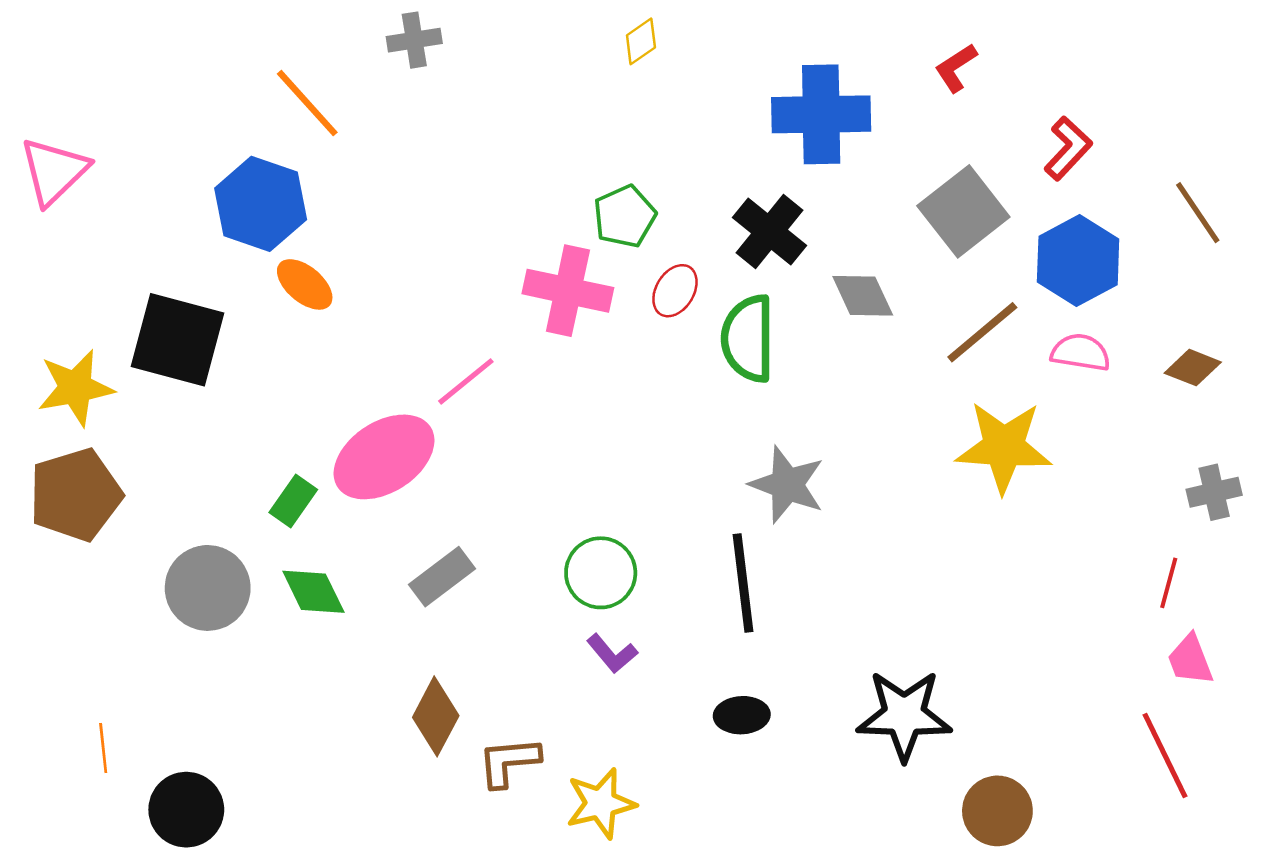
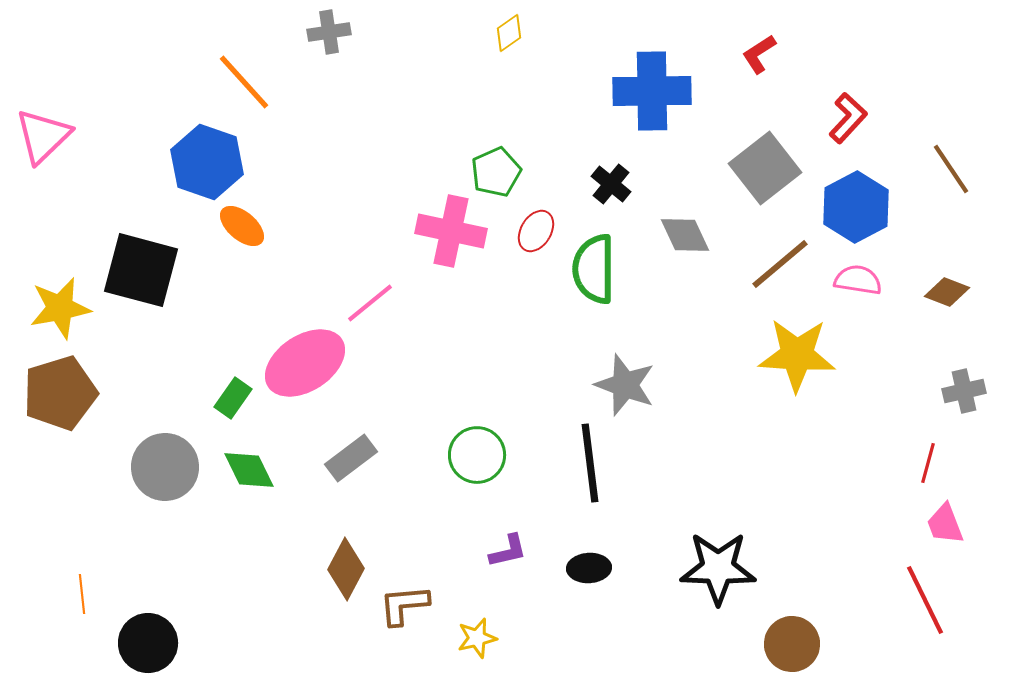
black cross: (769, 232) -> (611, 184), size x0.7
purple L-shape: (612, 653) -> (508, 551), moved, turned -63
yellow star: (601, 803) -> (477, 638), size x0.7

